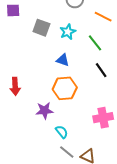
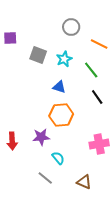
red arrow: (15, 86) -> (12, 141), moved
gray line: (67, 152) -> (45, 178), moved

